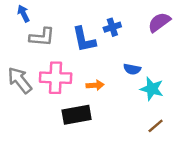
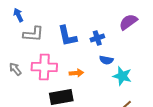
blue cross: (112, 27) -> (97, 38), moved
gray arrow: (20, 80) -> (15, 69), size x0.6

